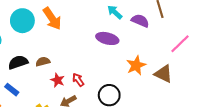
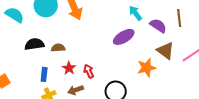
purple ellipse: (107, 38) -> (124, 37), turned -55
brown triangle: (163, 74) -> (165, 51), moved
blue rectangle: (12, 90) -> (44, 74), moved, turned 48

